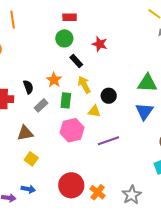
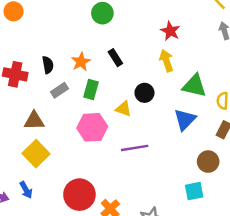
red star: (100, 44) -> (170, 31), moved
black rectangle: (76, 61) -> (115, 58), moved
yellow arrow: (84, 85) -> (166, 61), moved
yellow square: (31, 159) -> (36, 154), size x1.5
blue arrow: (28, 189) -> (26, 190), turned 40

